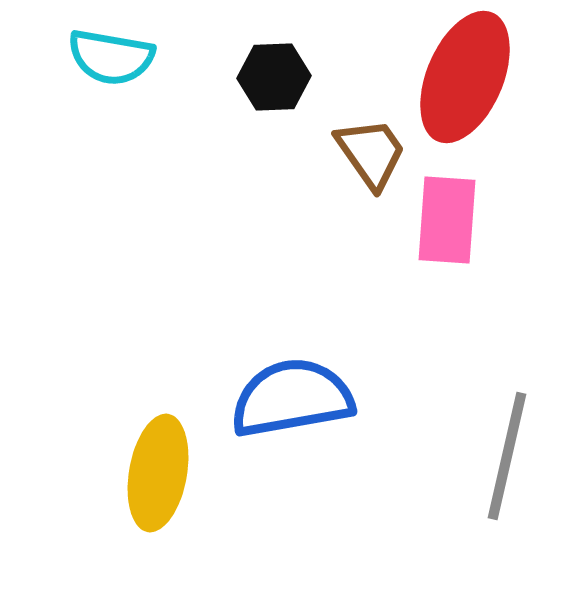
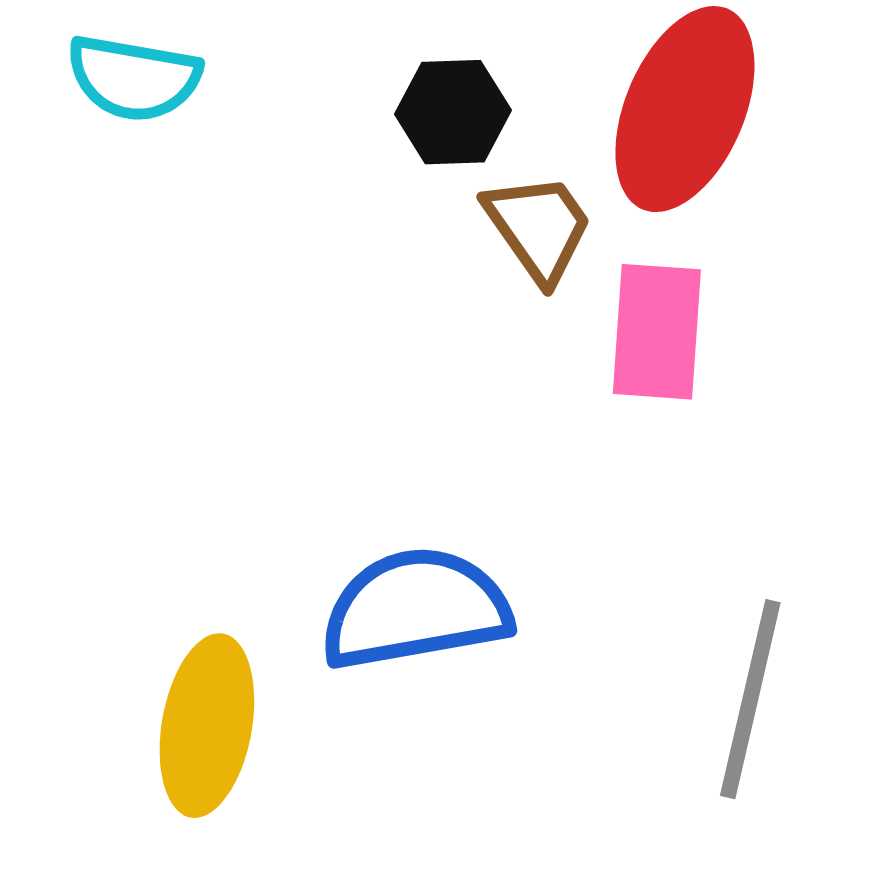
black hexagon: (274, 77) -> (453, 112), moved

